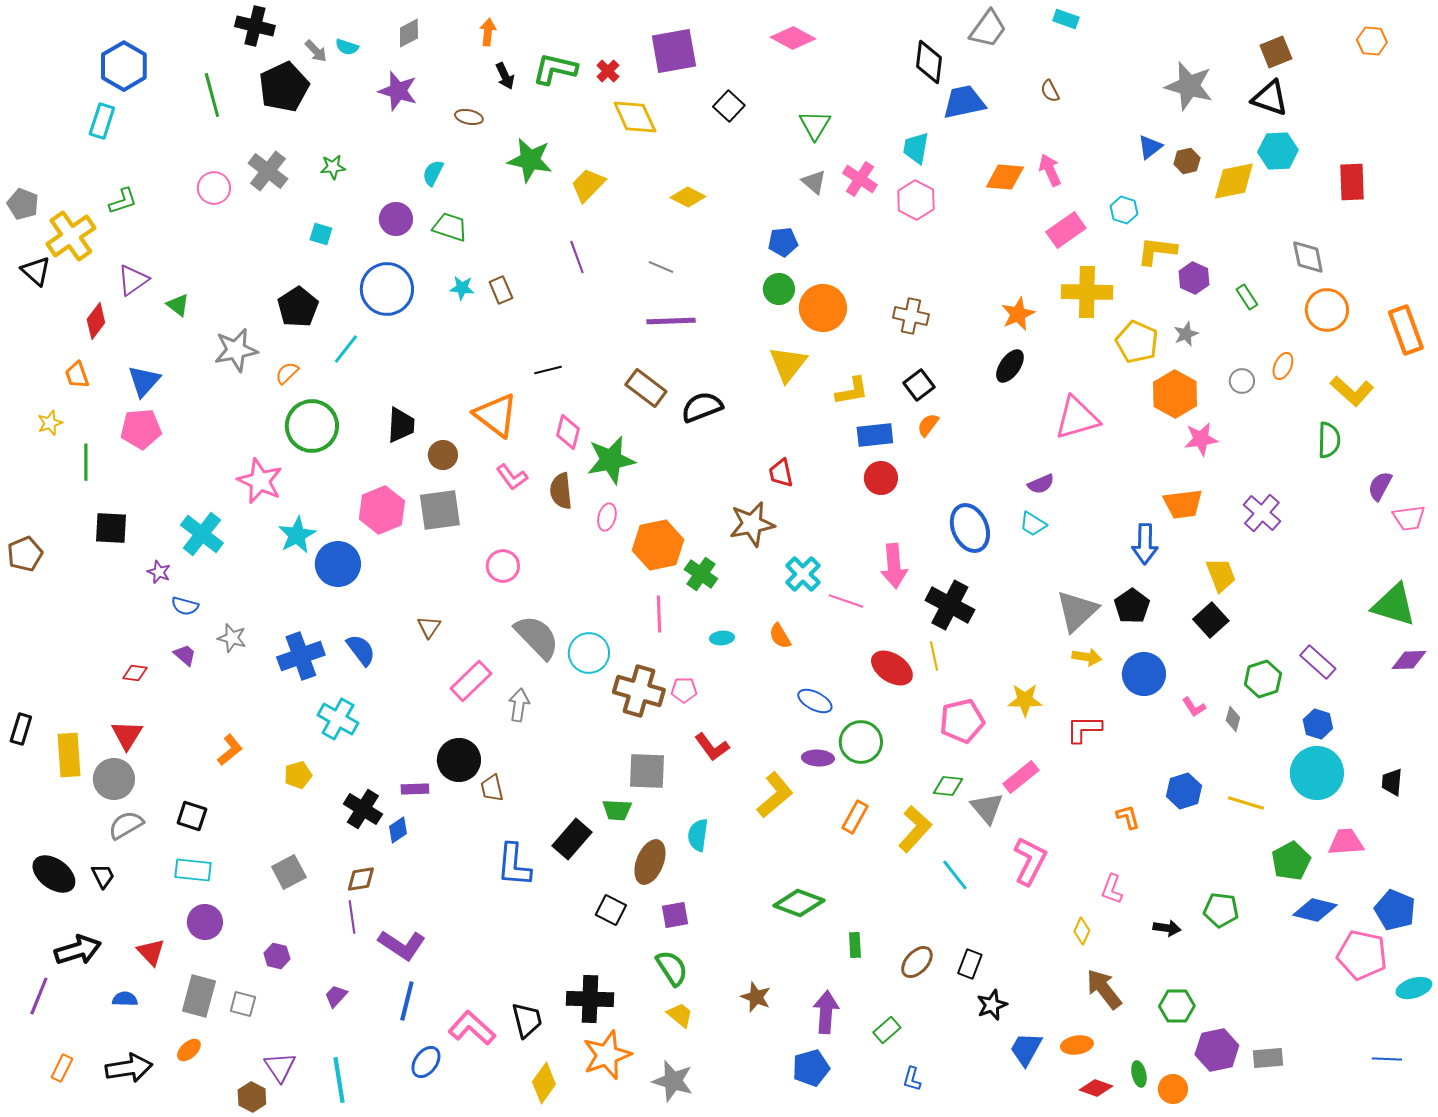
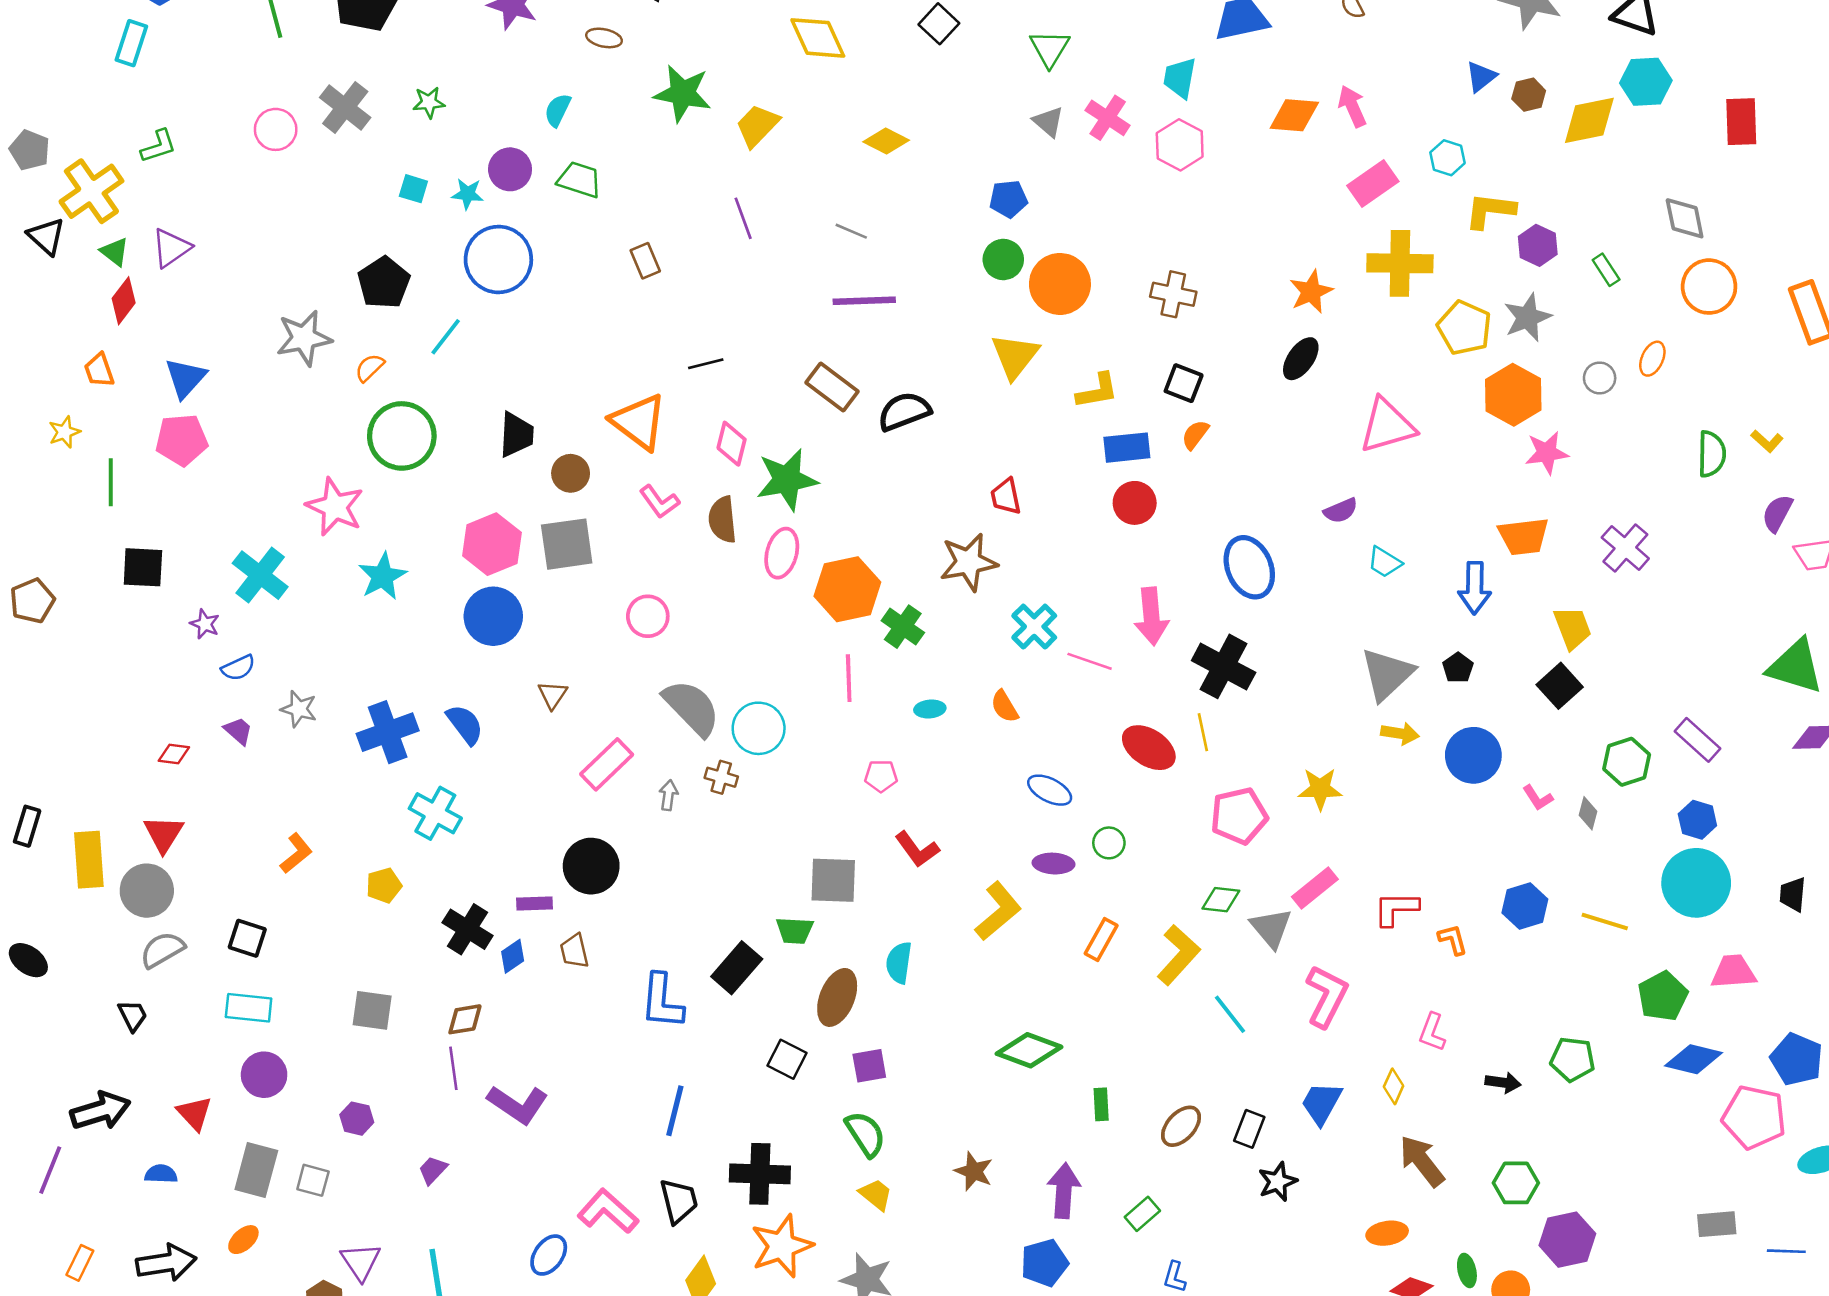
cyan star: (462, 288) -> (468, 194), moved
green triangle: (178, 305) -> (115, 252), moved
gray star: (1186, 334) -> (1527, 317), size x1.5
black square: (919, 385) -> (1184, 383), turned -32
yellow L-shape: (1352, 391) -> (1767, 441), moved, size x0.6
pink ellipse: (607, 517) -> (782, 553), size x1.4
cyan trapezoid: (1033, 524) -> (1384, 562), moved
blue circle: (338, 564) -> (493, 616), moved
blue semicircle: (185, 606) -> (238, 668), turned -40
black pentagon: (1132, 606) -> (1458, 668), size x0.7
brown cross: (639, 691) -> (721, 777), moved, size x0.5
gray arrow: (519, 705) -> (668, 795), size x0.7
red L-shape: (1084, 729) -> (1396, 909), moved
green circle: (861, 742) -> (1109, 843), size x0.6
brown trapezoid: (492, 788) -> (574, 951), moved
gray square: (289, 872) -> (372, 1010), turned 36
black ellipse: (54, 874) -> (28, 960), moved, size x0.7
blue line: (407, 1001) -> (675, 1111), moved
blue trapezoid: (1026, 1049) -> (1321, 1103), moved
gray rectangle: (1268, 1058) -> (1717, 1224), moved

